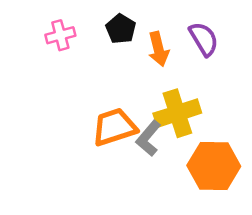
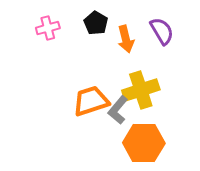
orange hexagon: (214, 166) -> (144, 143), moved

